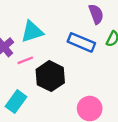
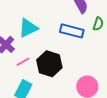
pink line: (25, 60) -> (23, 62), moved

